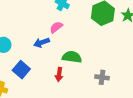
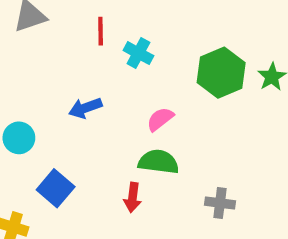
pink semicircle: (56, 27) -> (160, 119), moved
blue arrow: (42, 43) -> (85, 108), moved

